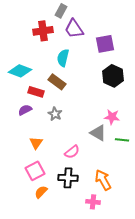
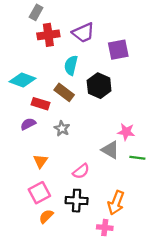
gray rectangle: (61, 11) -> (36, 12), moved
purple trapezoid: (74, 29) -> (83, 33), turned -80
black hexagon: (113, 76) -> (99, 86), moved
orange arrow: (103, 180) -> (116, 203), turned -130

